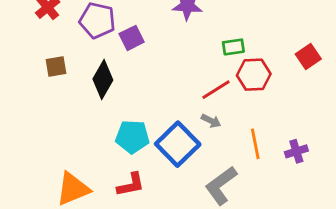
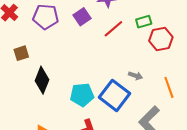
purple square: (132, 38) -> (82, 17), moved
black diamond: (103, 80) -> (42, 80), moved
red line: (216, 90) -> (113, 29), moved

